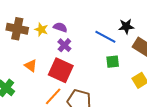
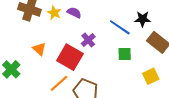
purple cross: (64, 45) -> (88, 40), moved

